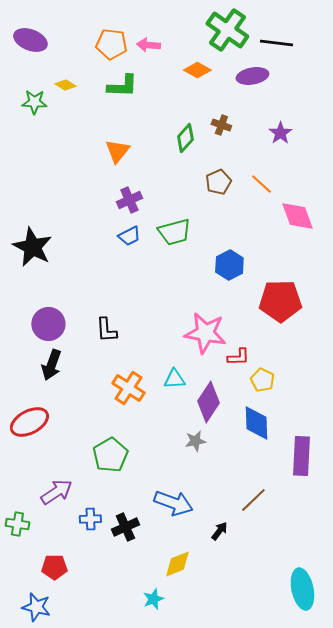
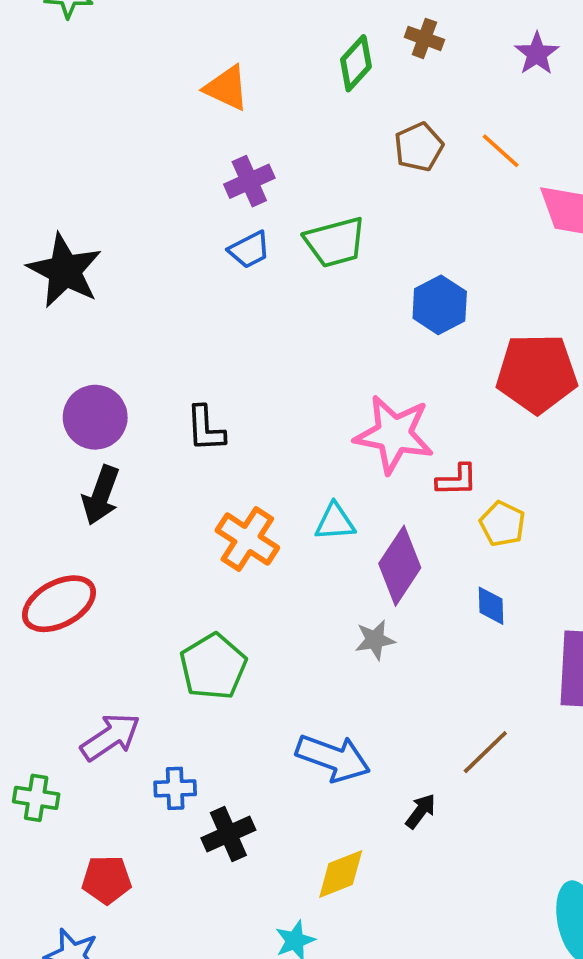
orange triangle: (117, 151) -> (226, 88), turned -44
blue diamond: (256, 423) -> (491, 606), size x0.6
black cross: (125, 527) -> (228, 834), moved

